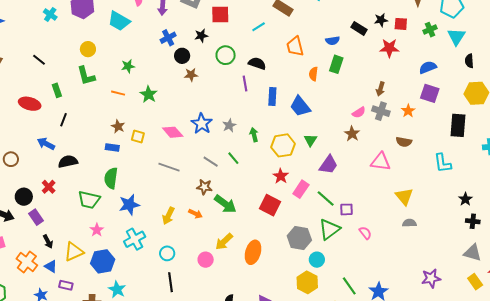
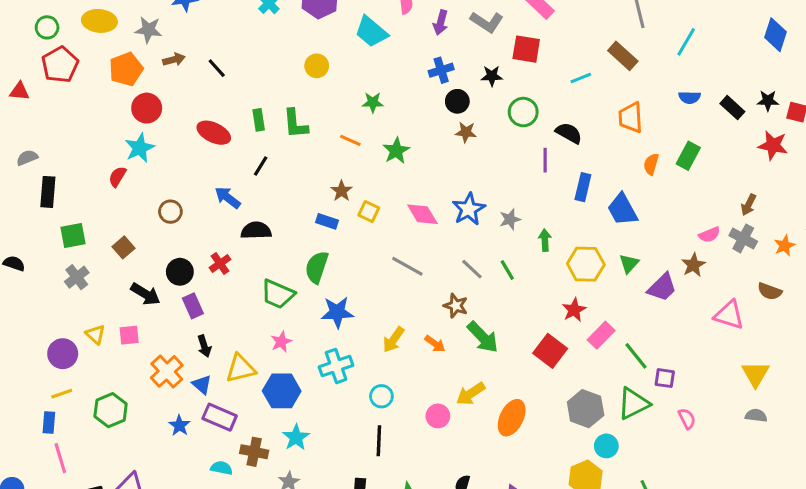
blue semicircle: (333, 41) -> (690, 97), moved
black line: (39, 60) -> (217, 68), moved
green L-shape: (86, 76) -> (295, 124), moved
purple trapezoid: (328, 165) -> (662, 287), moved
purple rectangle: (66, 285) -> (220, 417), size x1.5

